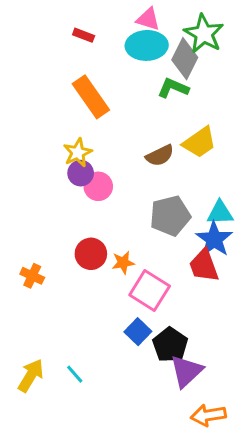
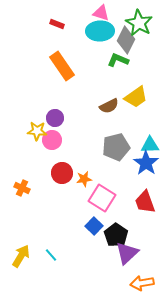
yellow star: (78, 153) -> (37, 131), moved, turned 30
pink circle: (98, 186) -> (52, 140), moved
red trapezoid: (204, 266) -> (145, 202), moved

